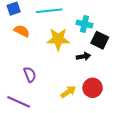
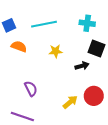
cyan cross: (85, 24) -> (87, 23), moved
yellow star: (58, 39) -> (56, 51), size x0.6

